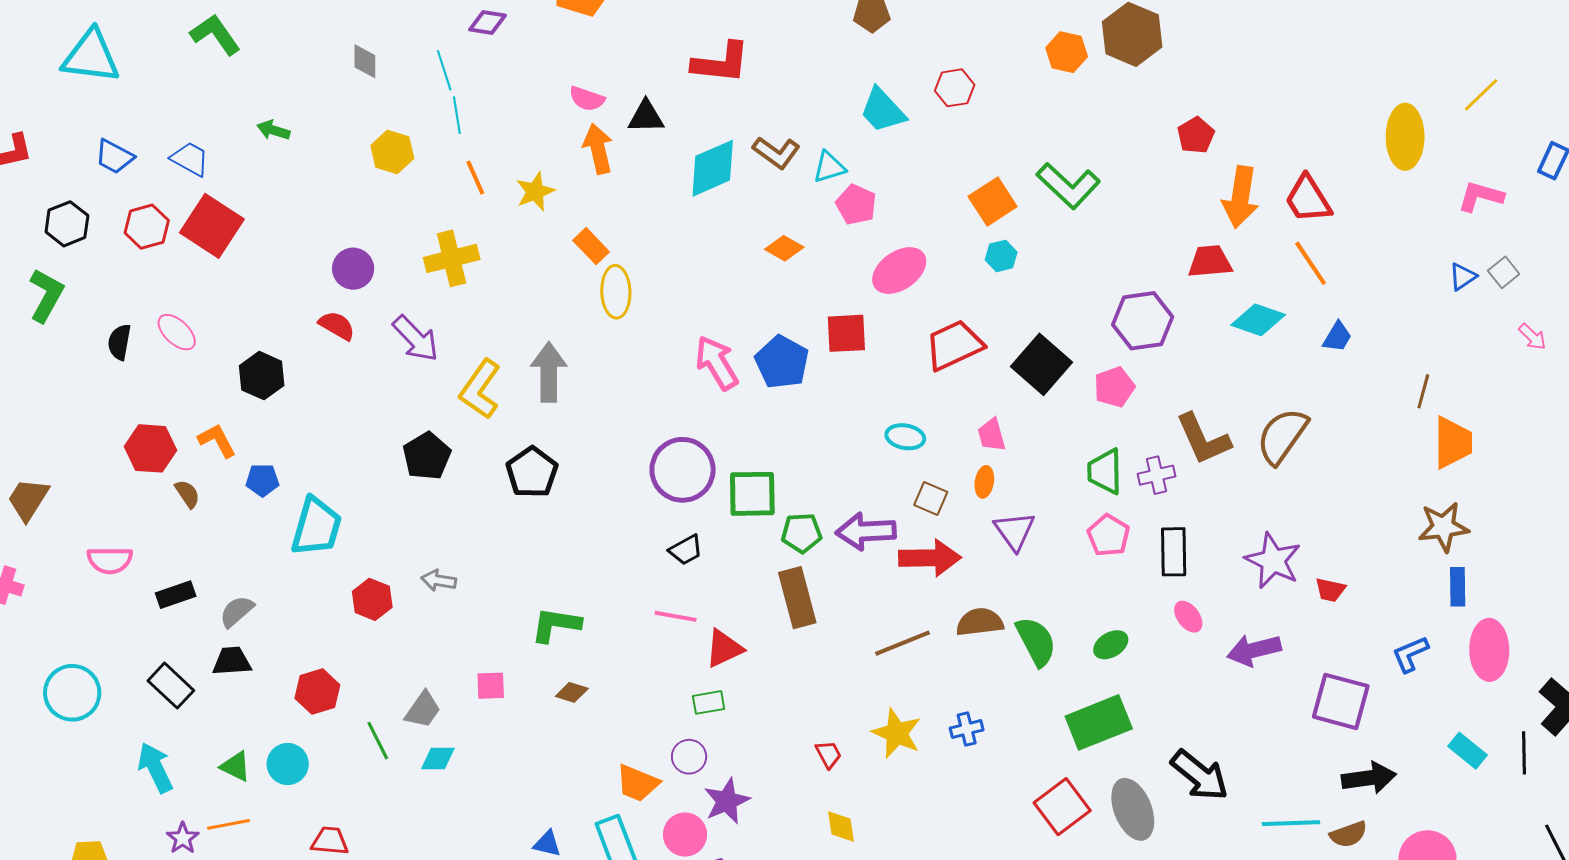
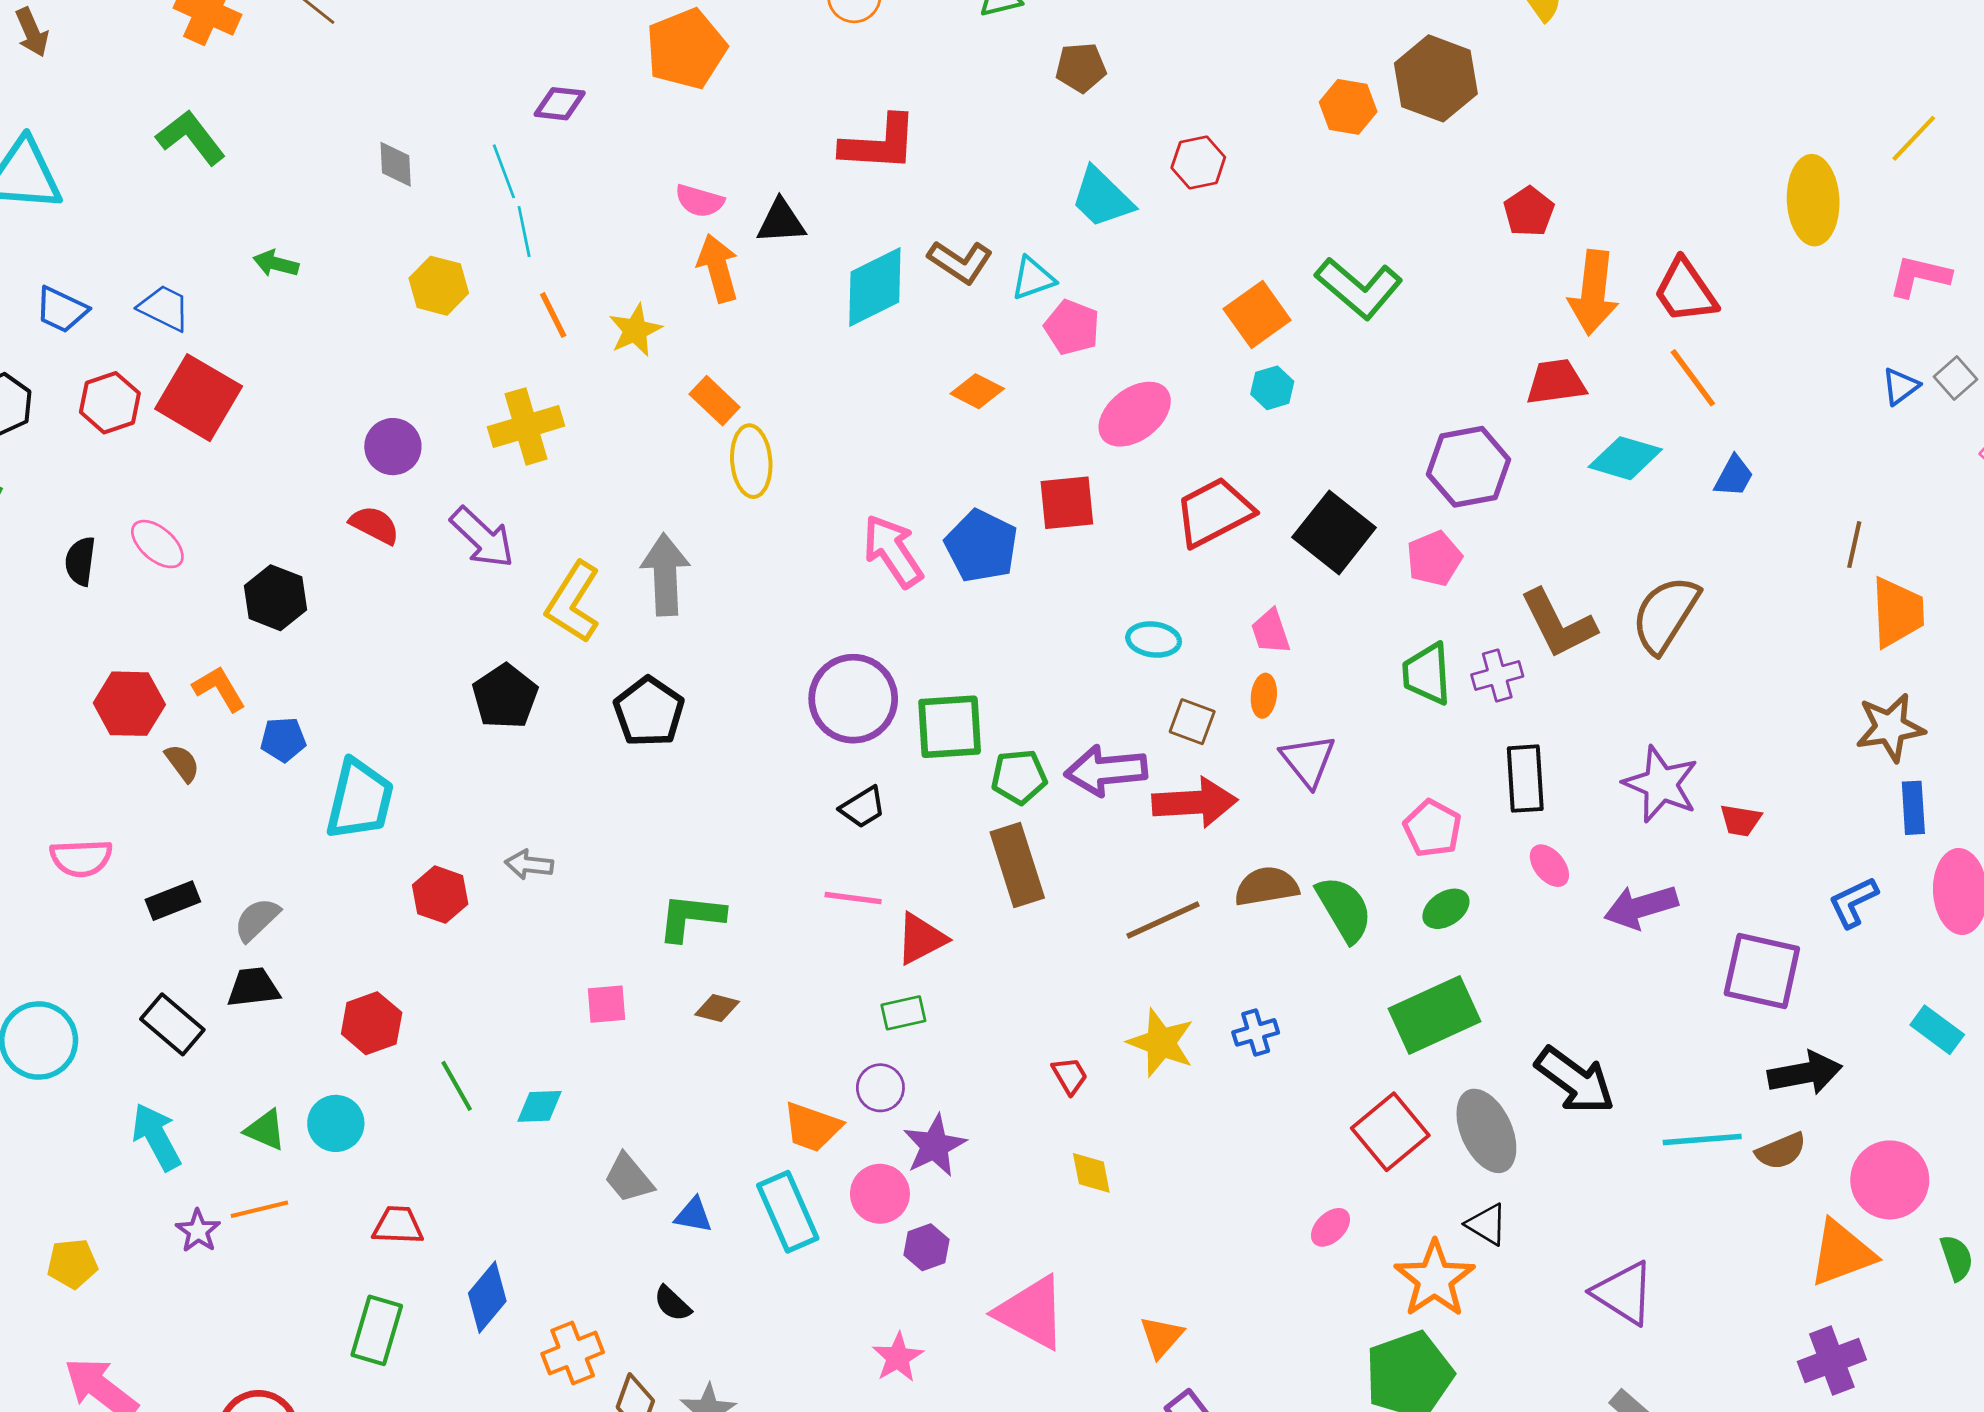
pink pentagon: (1108, 535) -> (1432, 828), moved
gray trapezoid: (423, 710) -> (629, 1178), moved, turned 108

